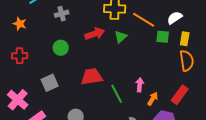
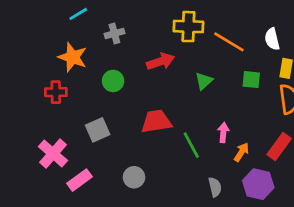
white semicircle: (175, 18) -> (272, 39), turned -70
orange star: (20, 24) -> (73, 57), moved, size x1.5
green triangle: (121, 37) -> (204, 81), moved
green square: (163, 37) -> (251, 80), moved

